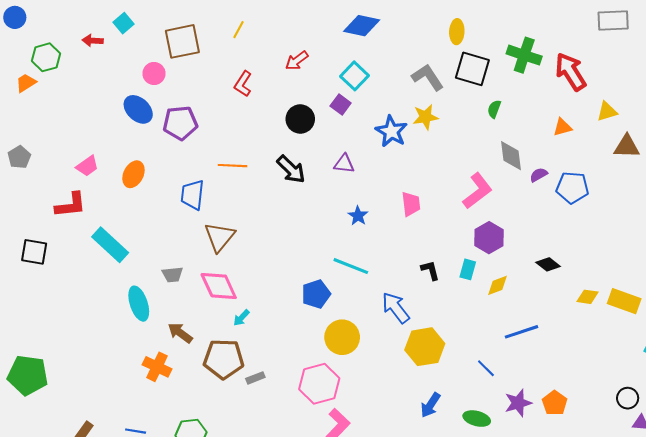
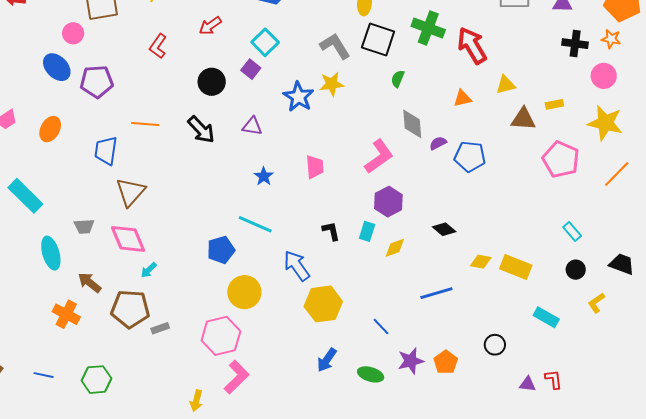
blue line: (522, 332) -> (436, 293), moved
black circle: (628, 398) -> (495, 345), moved

